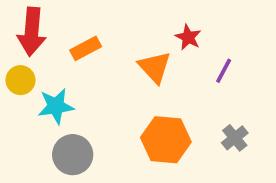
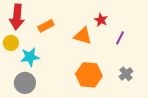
orange triangle: (155, 67) -> (83, 36), turned -30
gray circle: (73, 155) -> (25, 83), moved

